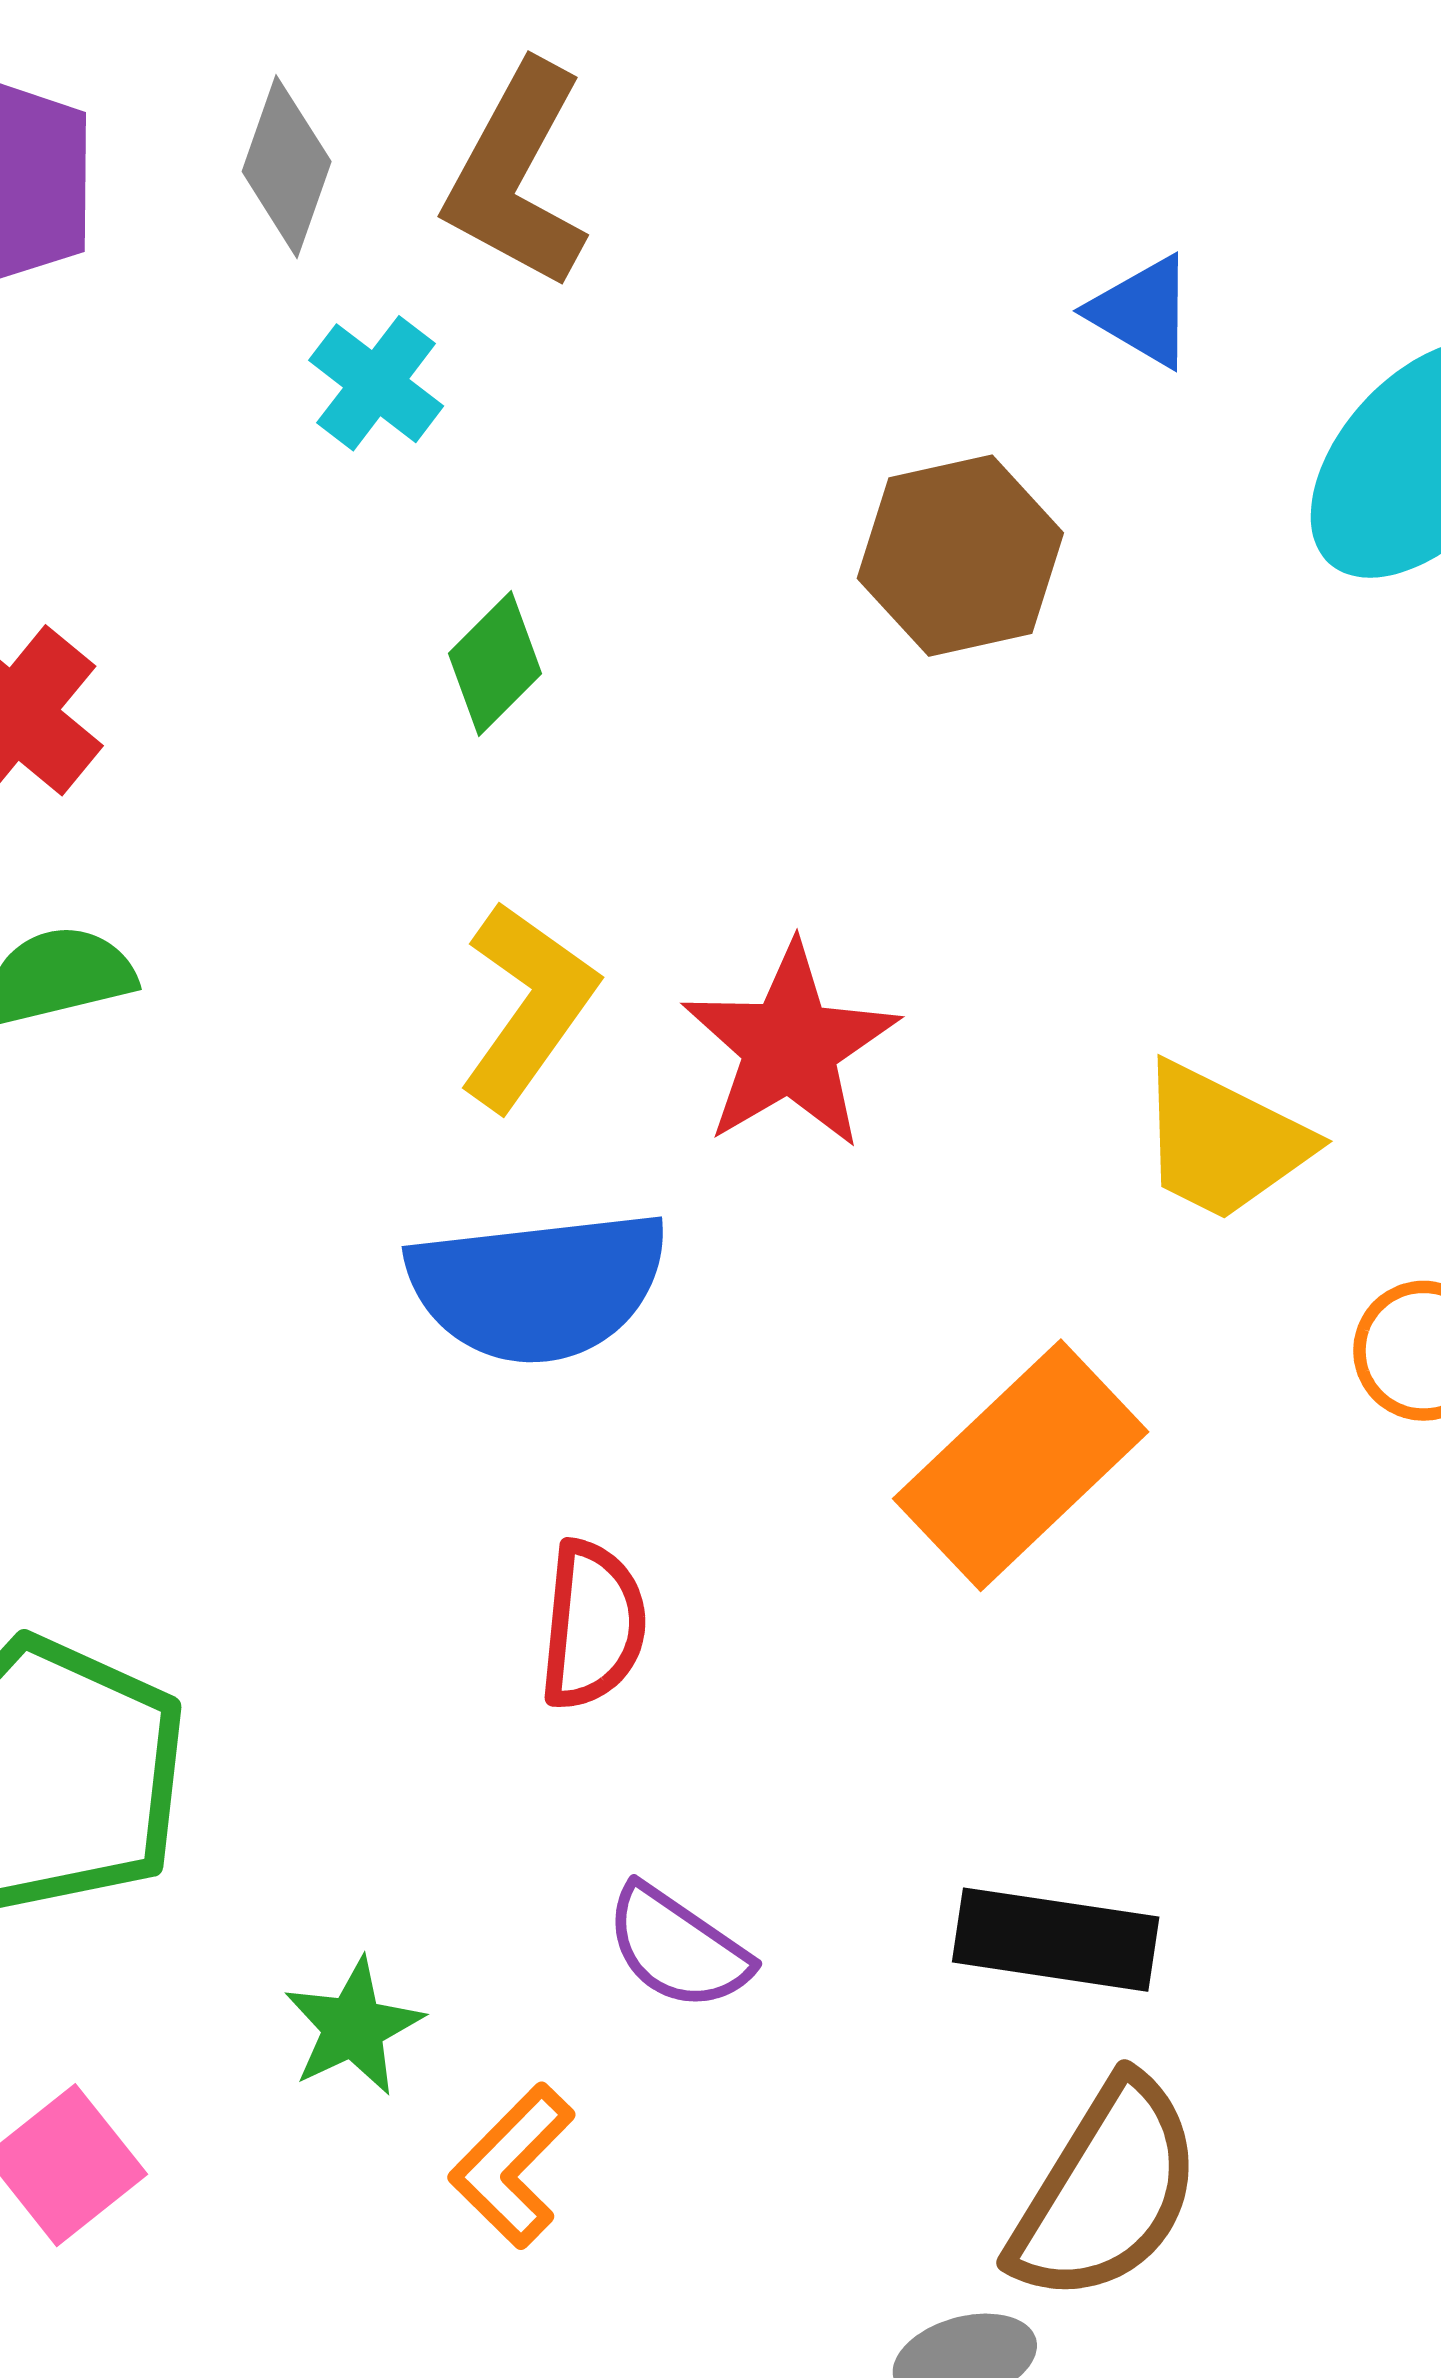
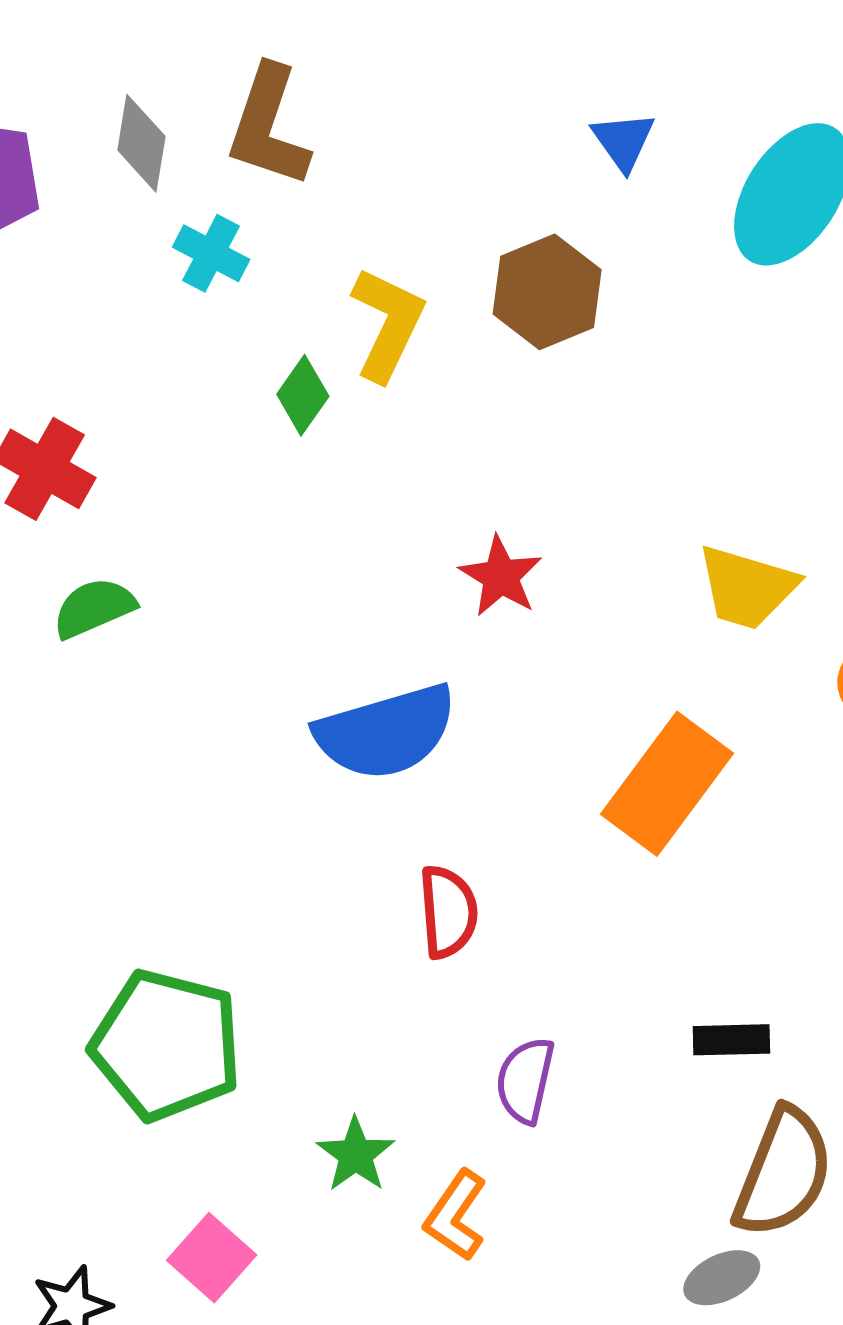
blue triangle: (1142, 312) -> (623, 141), turned 34
yellow L-shape: (528, 1006) -> (388, 324), moved
red star: (790, 1046) -> (501, 576), size x0.7
black rectangle: (1056, 1940) -> (731, 1040), size x0.7
purple semicircle: (677, 1948) -> (525, 1080), turned 78

